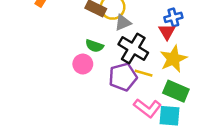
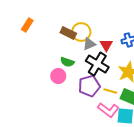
red triangle: (167, 32) -> (106, 45), moved
yellow line: (144, 73) -> (110, 91), moved

